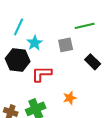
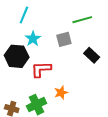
cyan line: (19, 27) -> (24, 15), moved
orange star: (70, 98) -> (61, 93), moved

